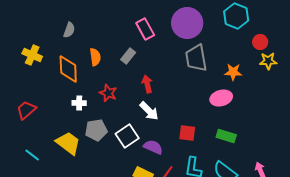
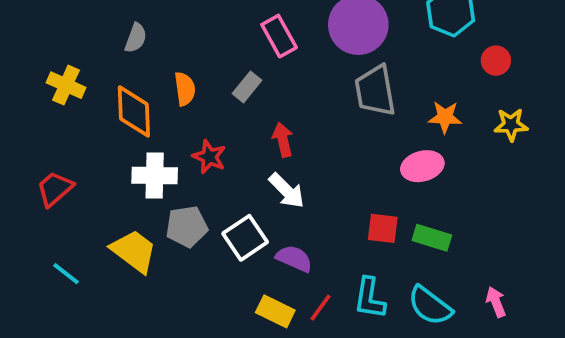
yellow star: (268, 61) -> (511, 125), moved
white cross: (79, 103) -> (155, 176), size x1.6
red square: (187, 133) -> (383, 228), moved

